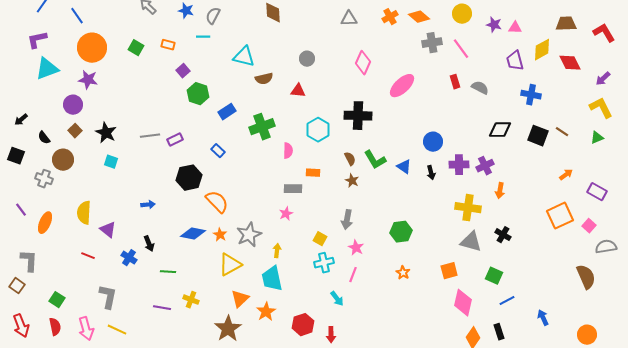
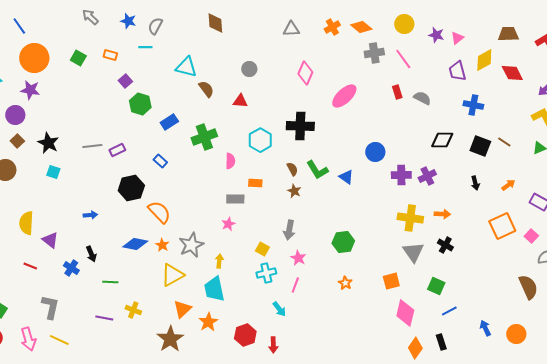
pink triangle: (515, 28) -> (457, 38), turned -40
brown semicircle: (264, 79) -> (206, 89), turned -114
black arrow: (431, 173) -> (475, 183), moved
orange arrow: (500, 191) -> (442, 214), moved, turned -98
gray triangle: (471, 242) -> (413, 252), turned 40
orange circle: (587, 335) -> (516, 334), moved

